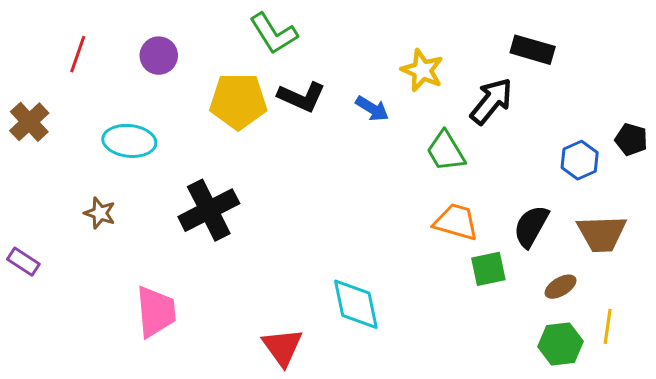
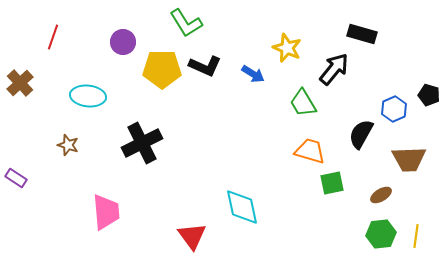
purple circle: (159, 56) -> (123, 42), moved
black semicircle: (531, 226) -> (361, 134), moved
yellow line: (608, 326) -> (416, 236), moved

